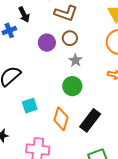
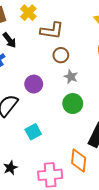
purple circle: (47, 43) -> (34, 84), moved
orange diamond: (61, 119) -> (79, 160), moved

